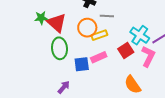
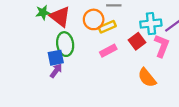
cyan cross: (140, 35) -> (151, 24), turned -36
blue square: (82, 64) -> (56, 58), moved
purple arrow: (64, 87) -> (56, 71), moved

